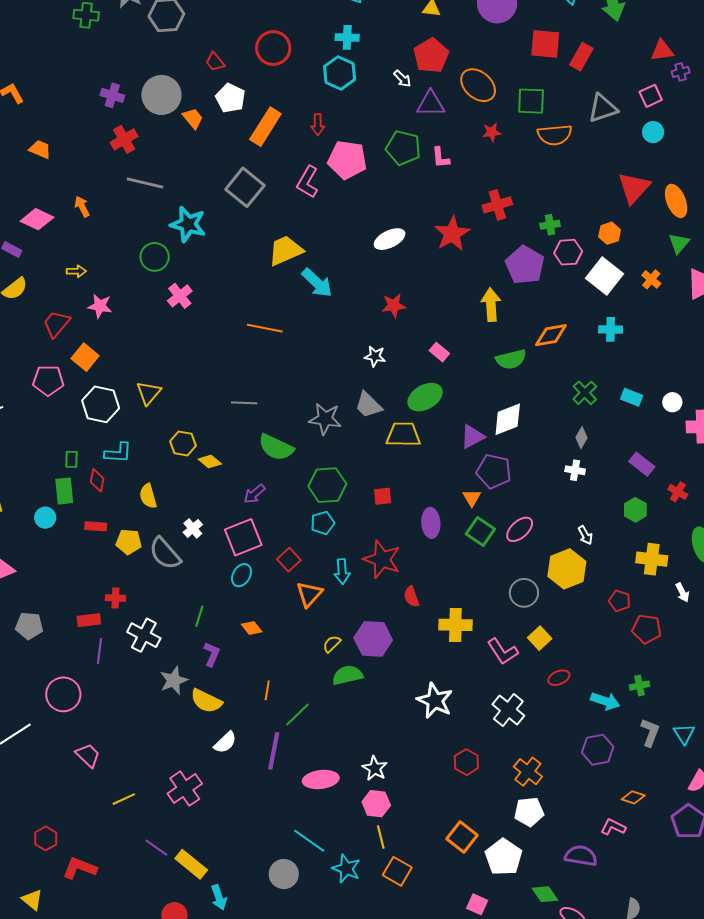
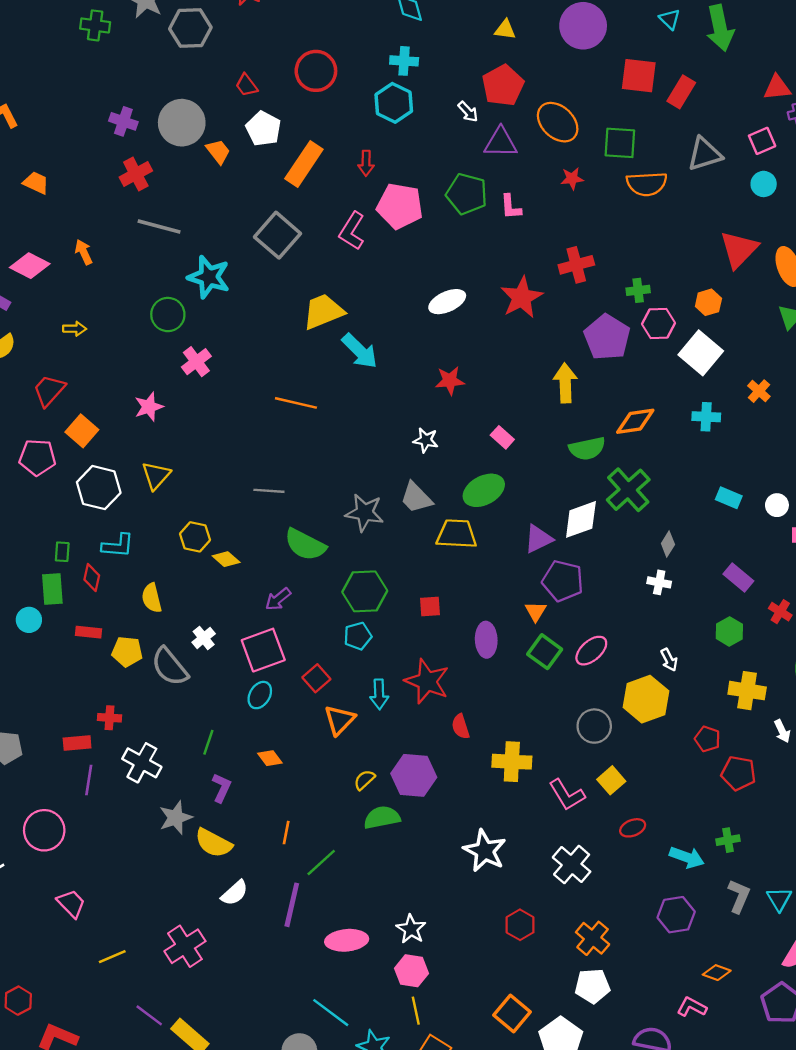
orange cross: (651, 279) -> (759, 391), moved
pink star: (100, 306) -> (149, 407), moved, turned -30
green cross: (585, 393) -> (628, 490), moved, size x1.5

